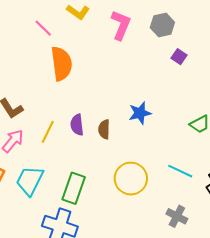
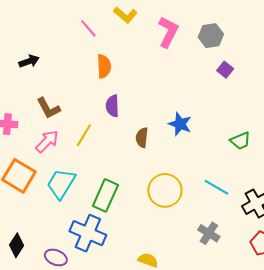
orange semicircle: (61, 64) -> (104, 66), size x0.7
blue star: (140, 113) -> (180, 124), turned 30
purple semicircle: (77, 125) -> (112, 106), moved

